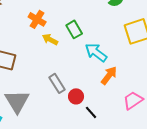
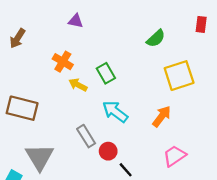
cyan arrow: (96, 52) -> (115, 112), moved
orange arrow: (109, 75) -> (162, 116), moved

